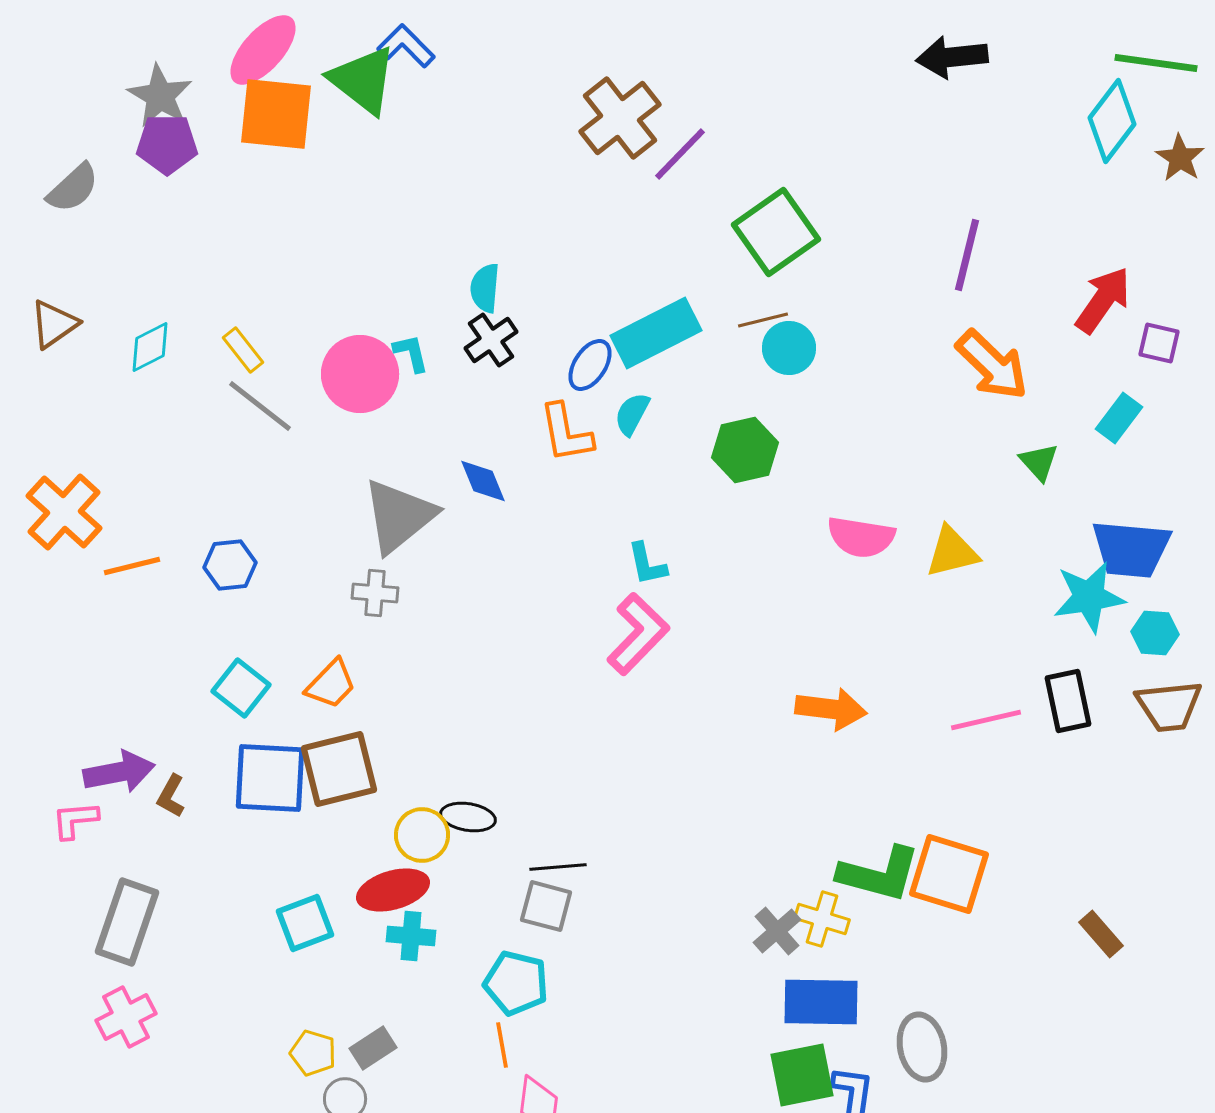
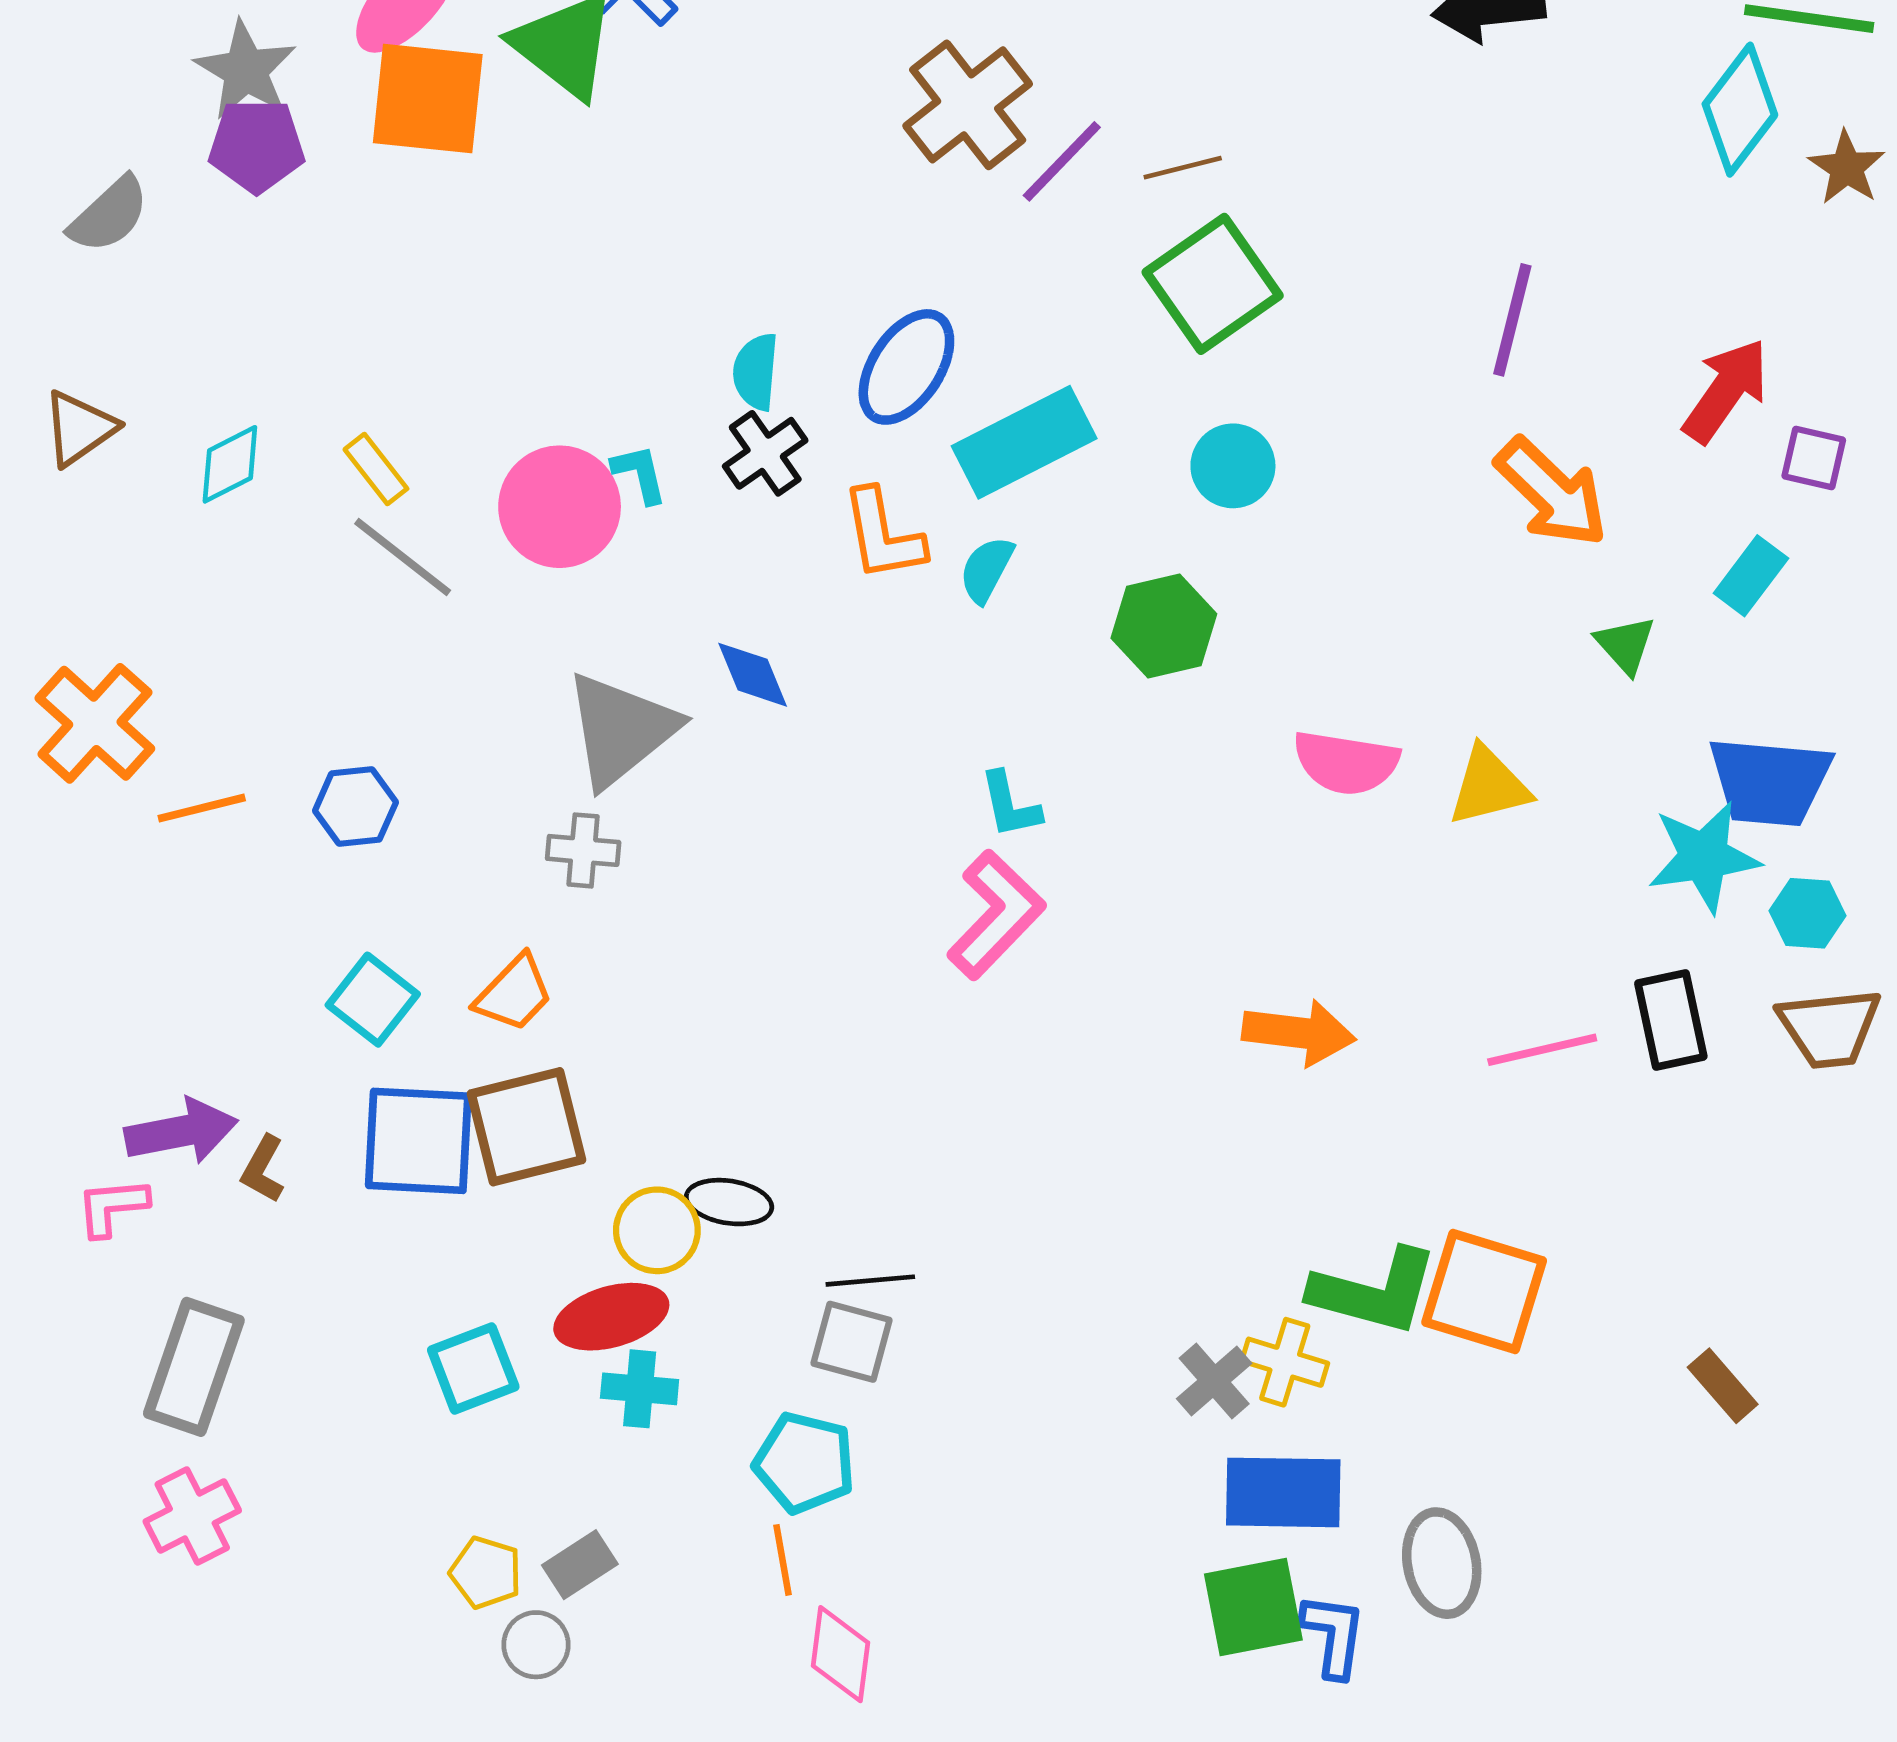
brown line: (763, 320) -> (1183, 168), moved
blue ellipse: (590, 365) -> (906, 367), moved, size x1.4
orange L-shape: (566, 433) -> (883, 535), moved

